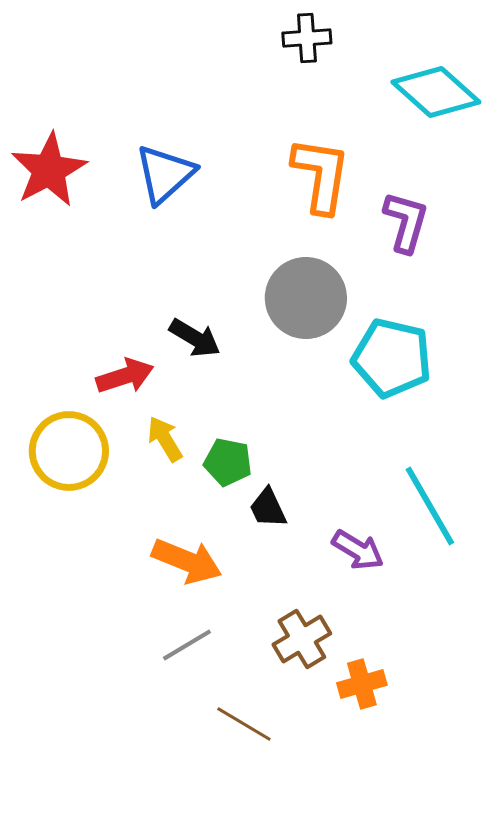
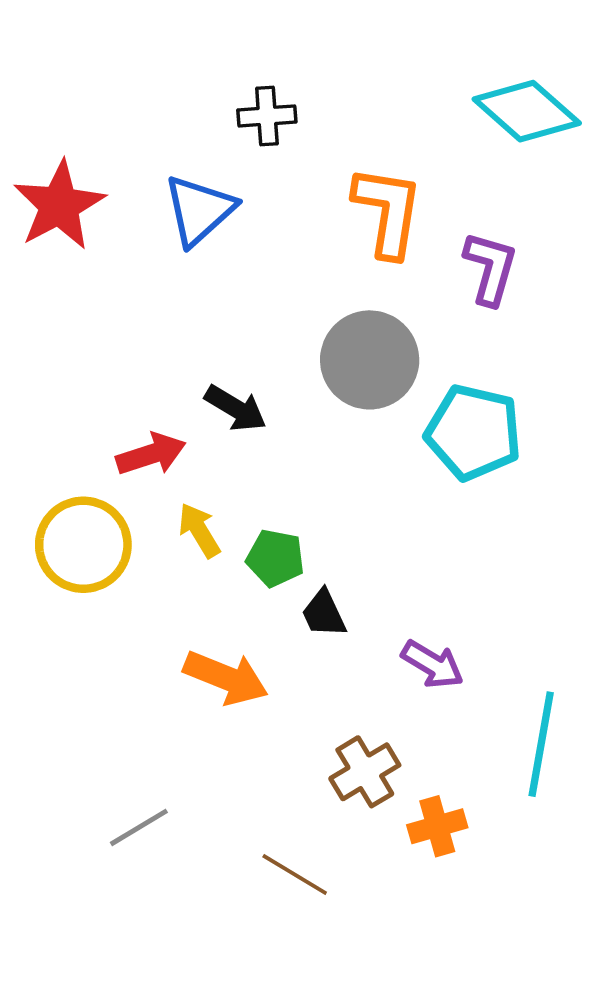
black cross: (307, 38) -> (267, 116), moved
cyan line: (430, 506) -> (541, 744), moved, turned 40
gray line: (187, 645) -> (139, 827), moved

